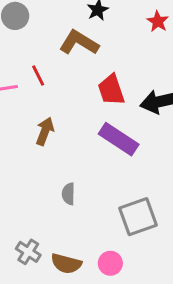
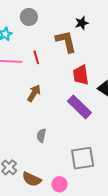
brown L-shape: (79, 43) -> (66, 41), turned 35

